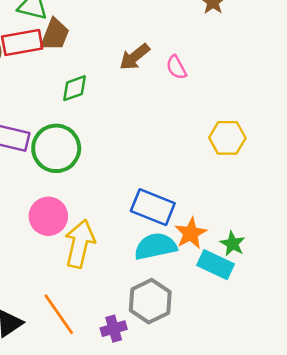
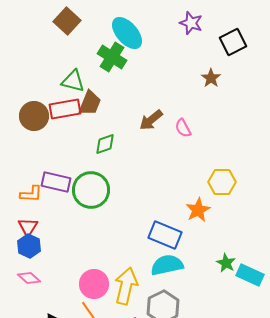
pink circle: (48, 216) -> (94, 284), moved
orange star: (191, 233) -> (198, 210), moved
yellow arrow: (80, 244) -> (126, 286), moved
cyan rectangle: (216, 265) -> (250, 275), moved

